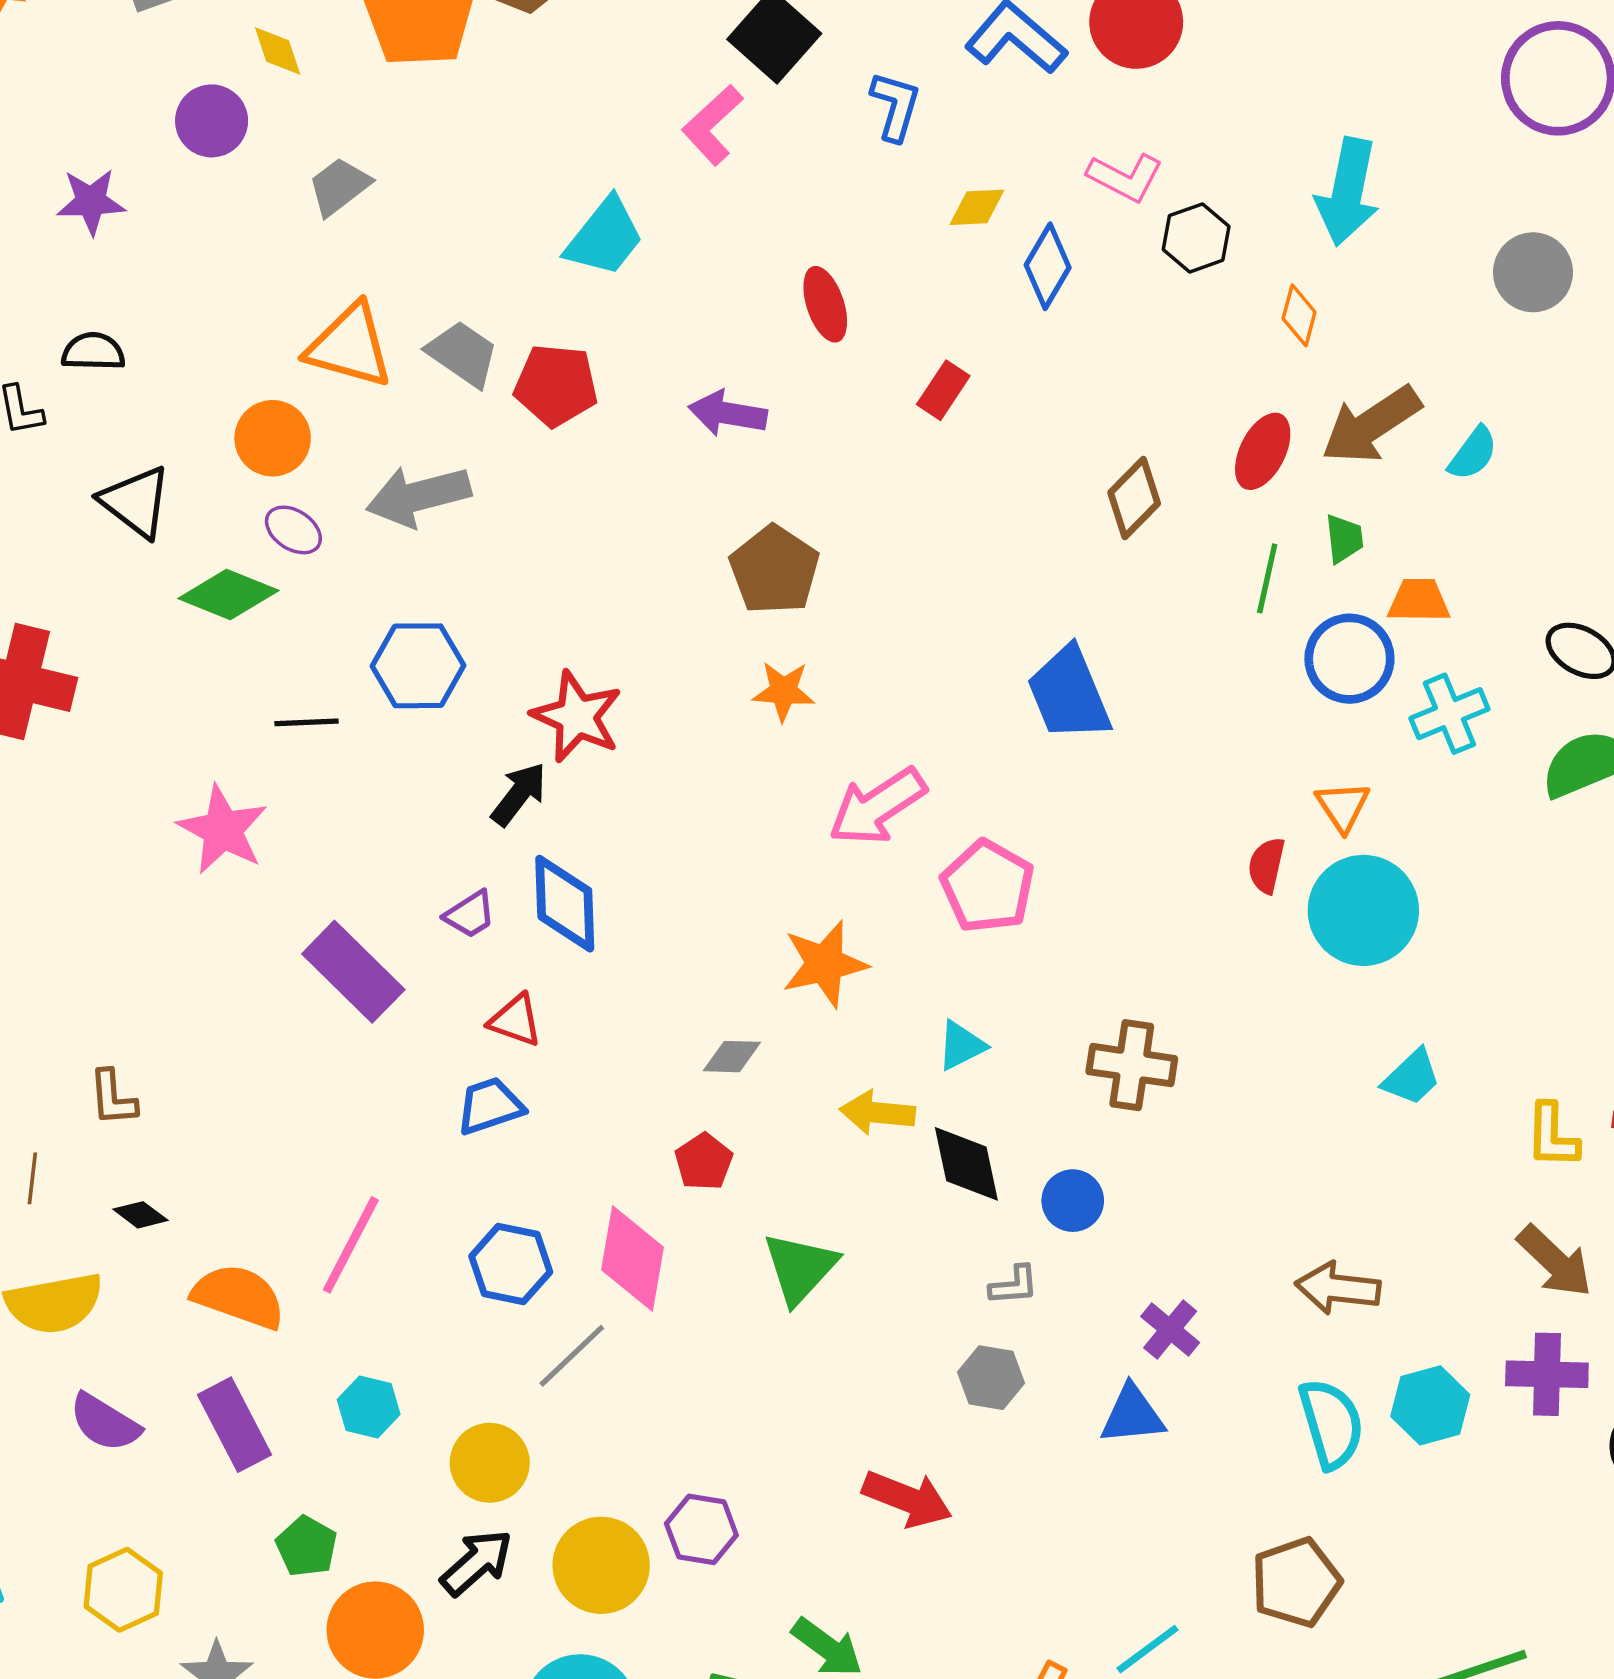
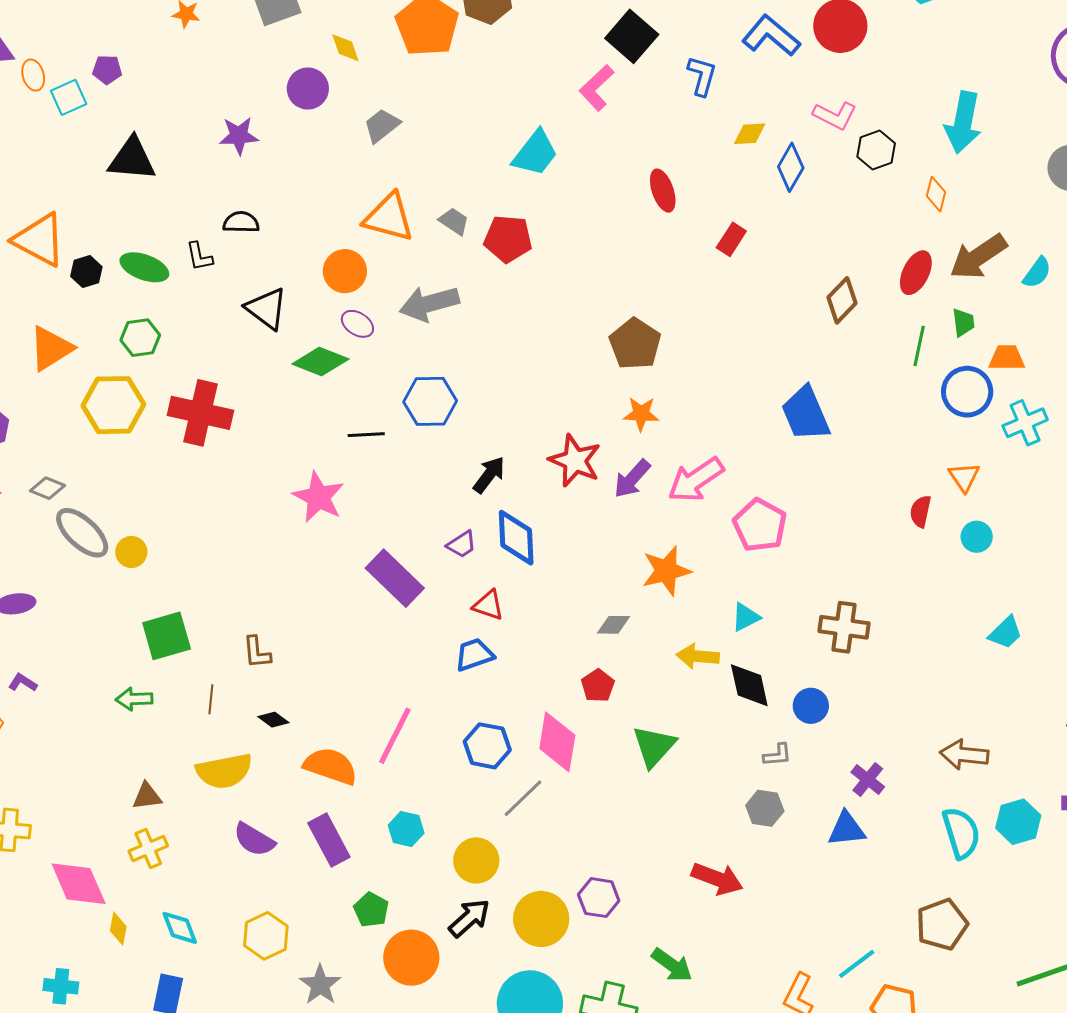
gray trapezoid: (463, 354) -> (454, 221), size x0.7
purple arrow: (728, 413) -> (632, 479), moved, turned -57
red star: (577, 717) -> (575, 461), moved
cyan circle: (1363, 910) -> (977, 537), size x0.5

